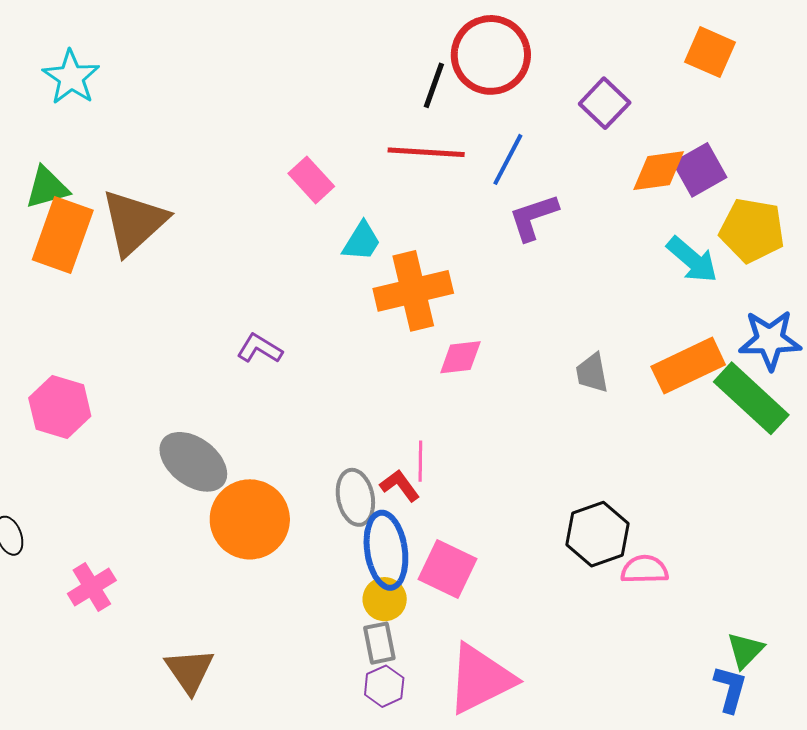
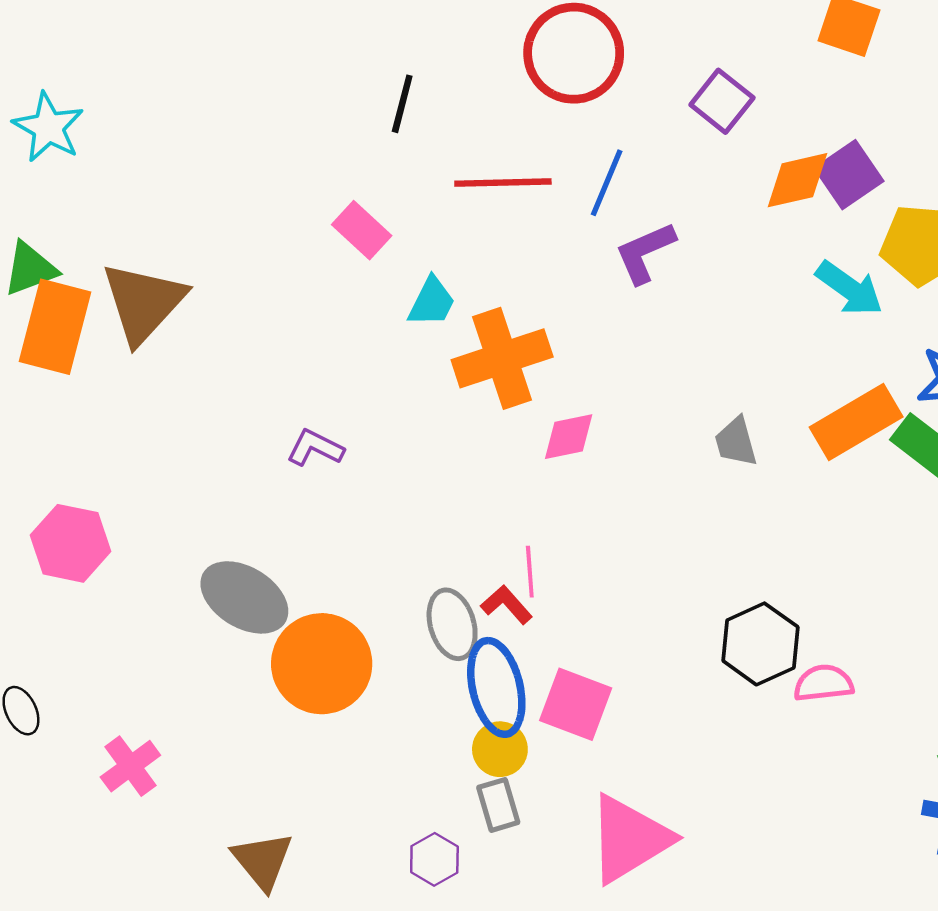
black line: (434, 85) -> (402, 104), moved
purple hexagon: (384, 686) -> (434, 859), moved

